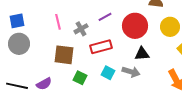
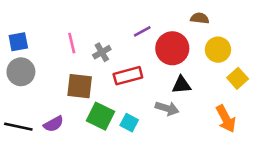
purple line: (105, 17) -> (142, 31), moved
cyan square: (108, 73) -> (129, 123), moved
green square: (80, 78) -> (101, 116), size x1.5

